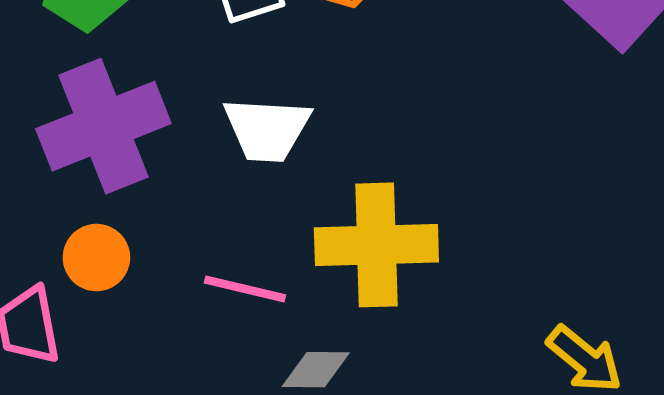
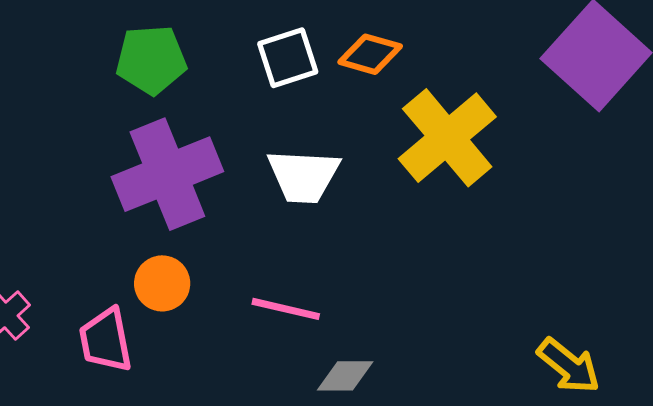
yellow cross: (376, 245) -> (447, 138), moved, turned -38

